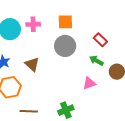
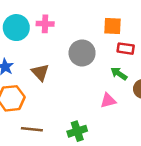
orange square: (65, 22) -> (113, 26), moved
red rectangle: (100, 40) -> (126, 49), turned -40

